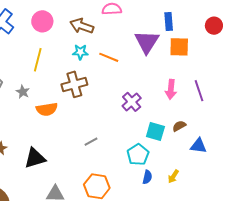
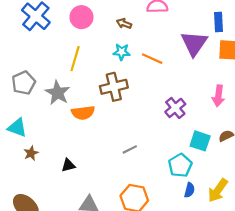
brown arrow: (82, 26) -> (124, 24), size x0.6
gray star: (23, 92) -> (58, 93), size x1.6
black triangle: (35, 158) -> (68, 165), size x0.6
yellow arrow: (173, 176) -> (218, 190), size x1.6

